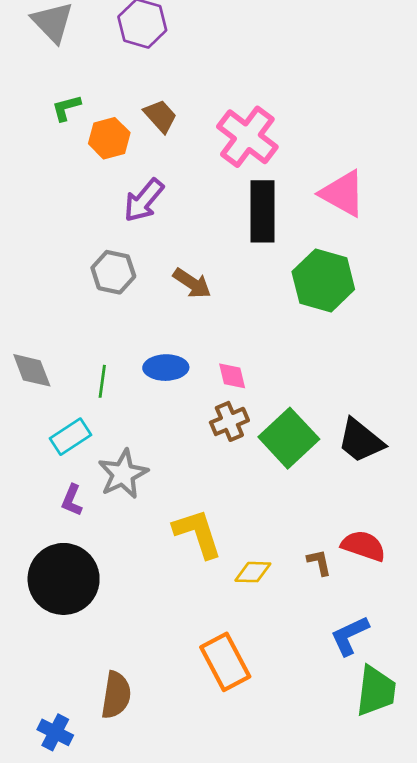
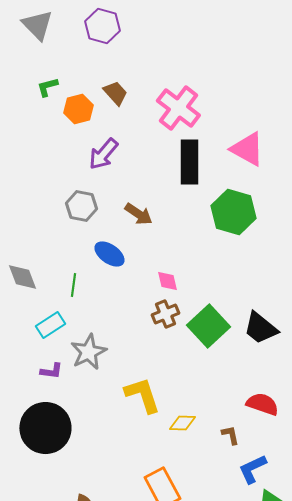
blue ellipse: (166, 368) -> (109, 254), moved, turned 36
purple L-shape: (72, 500) -> (51, 371), turned -105
brown L-shape: (319, 562) -> (230, 435), moved

